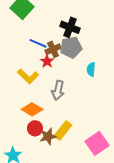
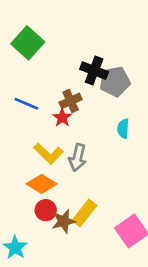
blue line: (38, 43) -> (26, 104), moved
gray pentagon: (71, 47) -> (115, 82), moved
yellow L-shape: (28, 76) -> (48, 153), moved

